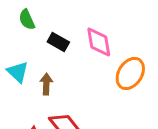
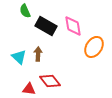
black rectangle: (58, 42) -> (46, 26), size x1.5
cyan triangle: (18, 72) -> (19, 57), moved

